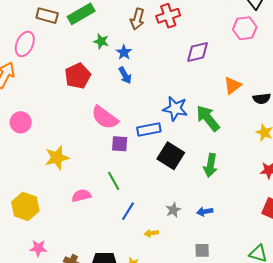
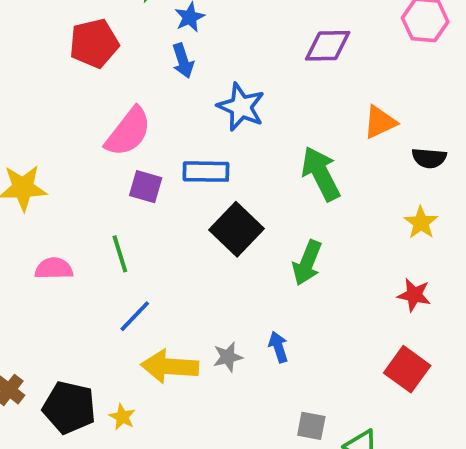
blue star: (175, 109) -> (241, 107), moved
pink semicircle: (105, 118) -> (128, 132), turned -100
gray star: (173, 210) -> (228, 357), moved
blue arrow: (205, 212) -> (278, 347), turned 70
yellow arrow: (151, 233) -> (170, 366), size x2.0
gray square: (202, 250) -> (311, 426), moved

